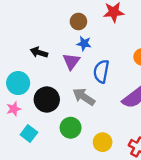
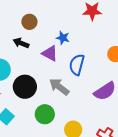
brown circle: (78, 21) -> (29, 22), moved
purple triangle: (71, 61) -> (50, 53), turned -42

